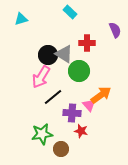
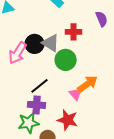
pink arrow: (41, 77) -> (18, 53), moved
purple cross: (72, 113) -> (37, 105), moved
red star: (81, 131) -> (68, 120), size x1.5

